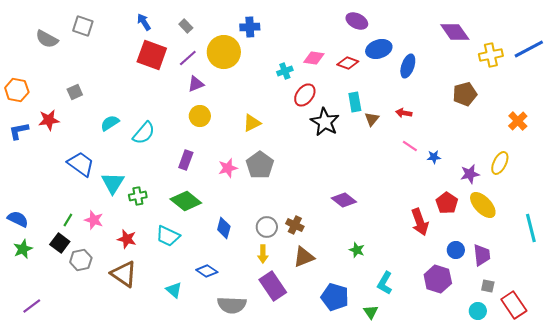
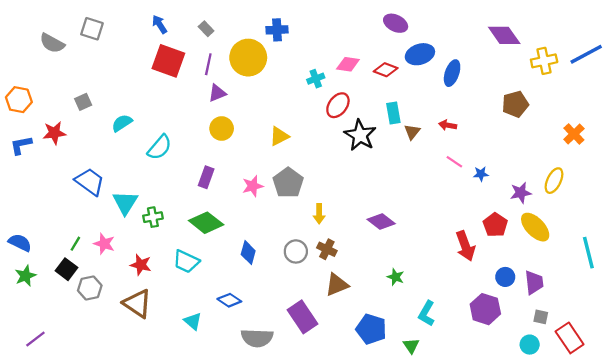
purple line: (188, 58) -> (208, 64), turned -36
cyan semicircle: (110, 123) -> (122, 123), moved
yellow arrow: (263, 254) -> (319, 214), moved

